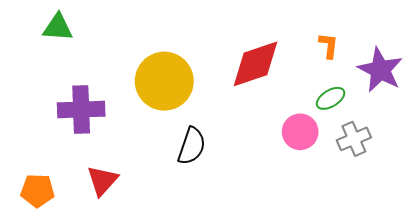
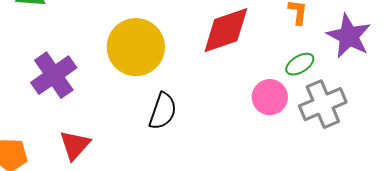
purple cross: (81, 110) -> (54, 75), turned -33
gray cross: (354, 139) -> (323, 104), size x1.4

